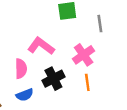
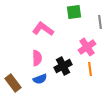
pink L-shape: (41, 46) -> (43, 29), moved

